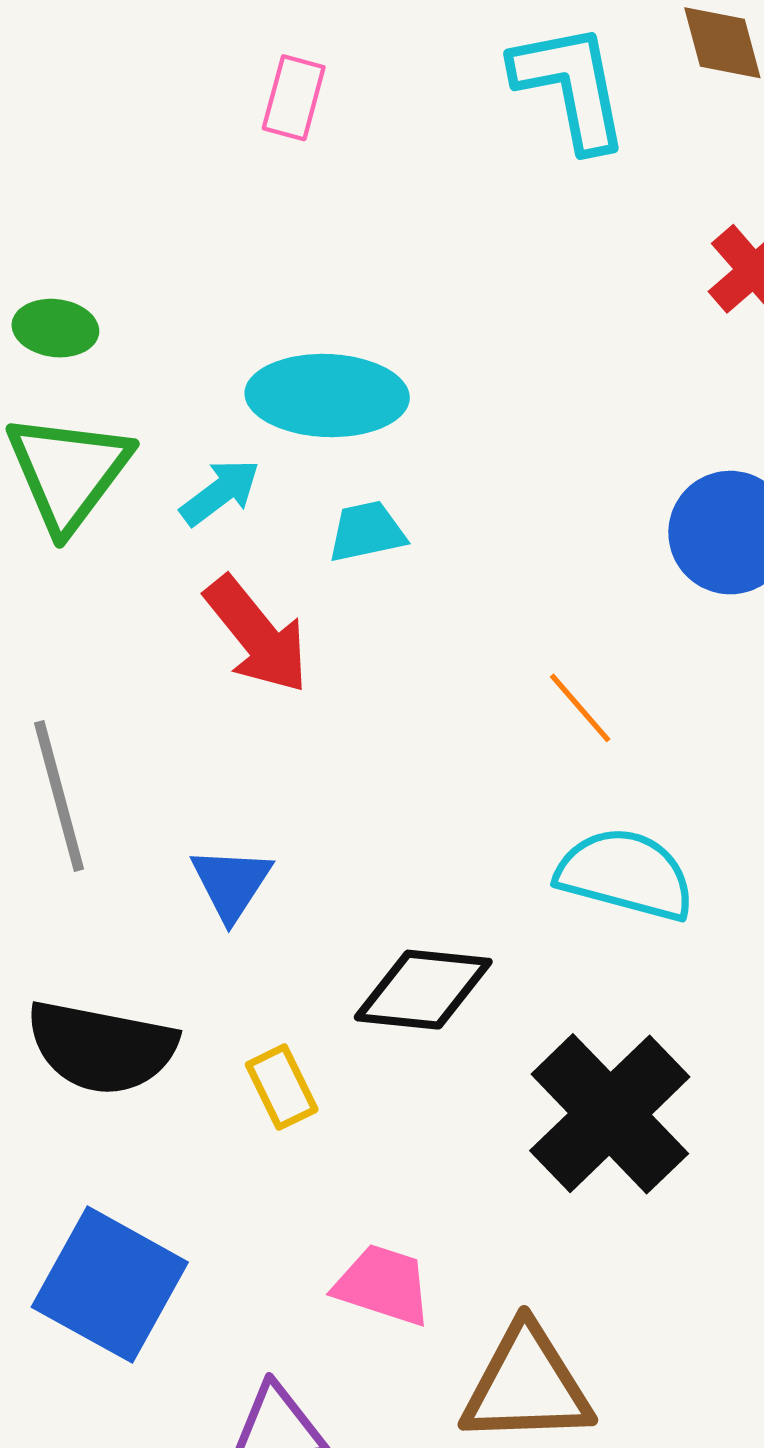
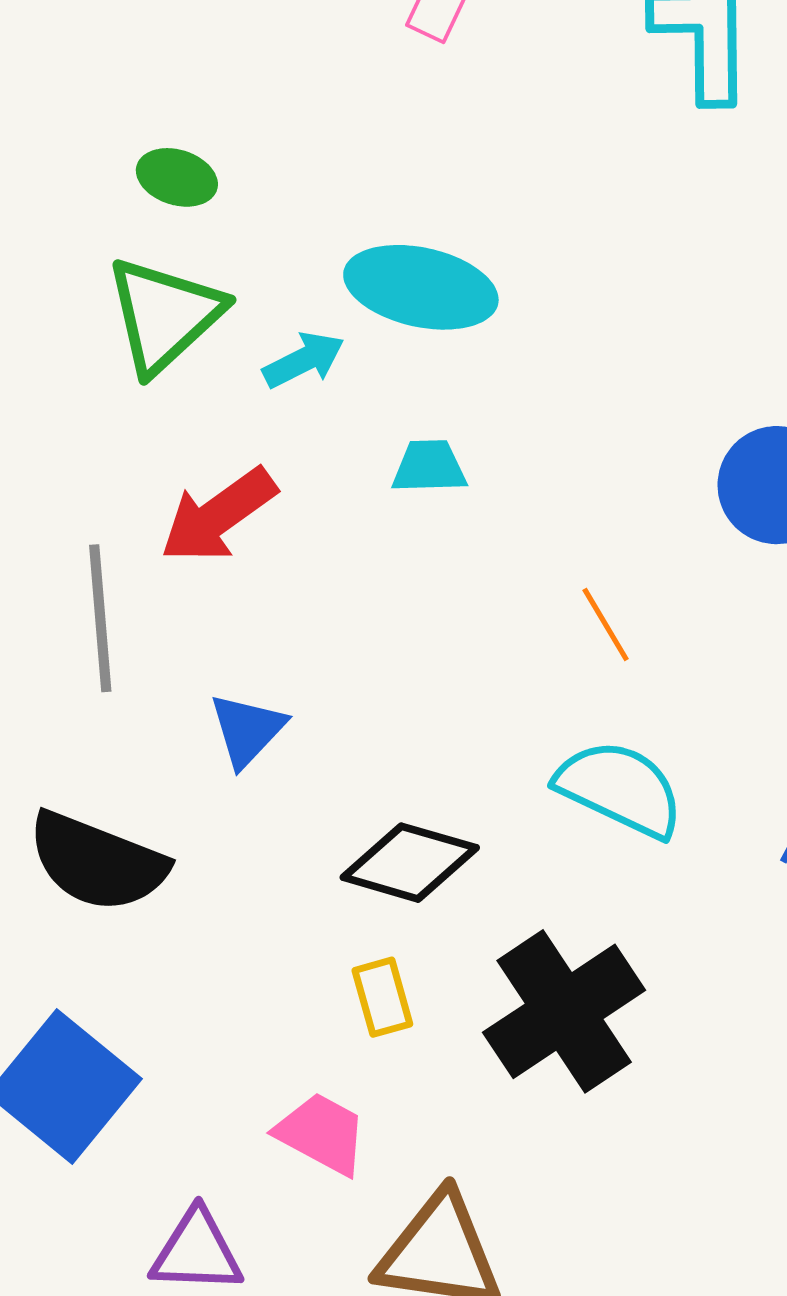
cyan trapezoid: (367, 532) -> (429, 467), moved
red arrow: (257, 635) -> (218, 515), moved, turned 83
yellow rectangle: (282, 1087) -> (382, 997), moved

